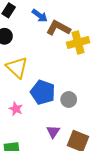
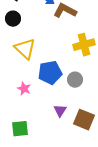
yellow cross: (78, 42) -> (84, 45), moved
blue pentagon: (43, 92) -> (50, 73), turned -30

